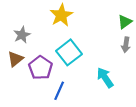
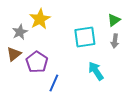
yellow star: (61, 15) -> (40, 19), moved
cyan square: (69, 52) -> (85, 37), moved, turned 30

